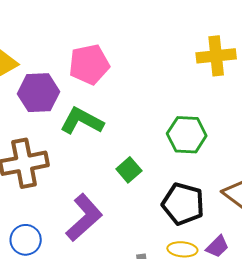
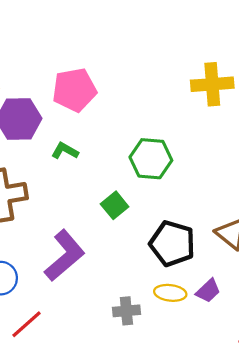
green L-shape: (82, 121) -> (65, 151), size x0.6
green hexagon: (187, 135) -> (151, 159), moved

